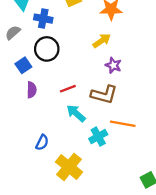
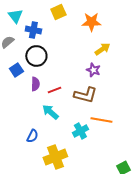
yellow arrow: (102, 41) -> (102, 49), moved
purple semicircle: (32, 90) -> (35, 84), moved
cyan arrow: (76, 113) -> (50, 112), moved
yellow cross: (69, 167) -> (55, 157), turned 30

